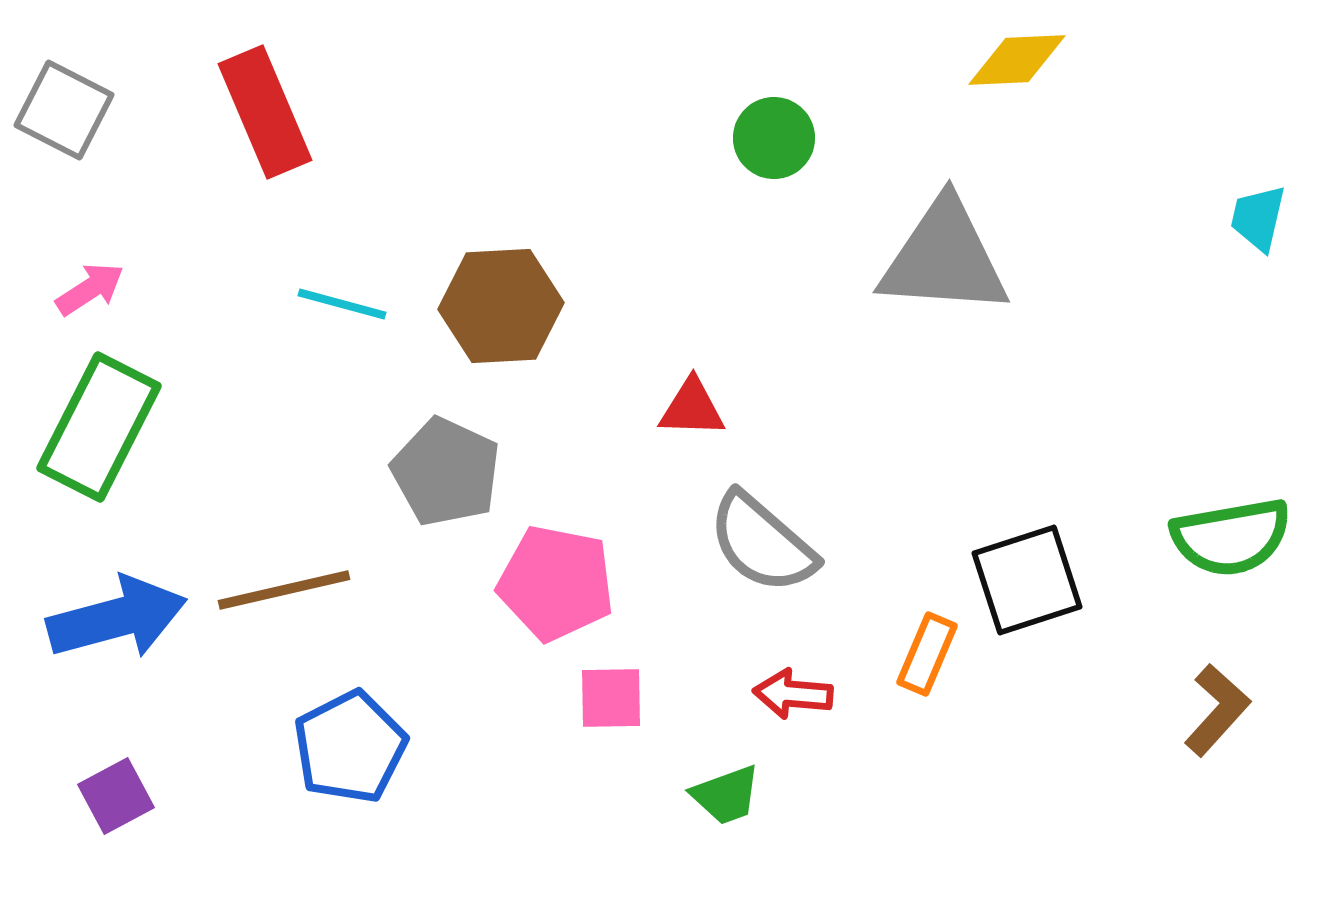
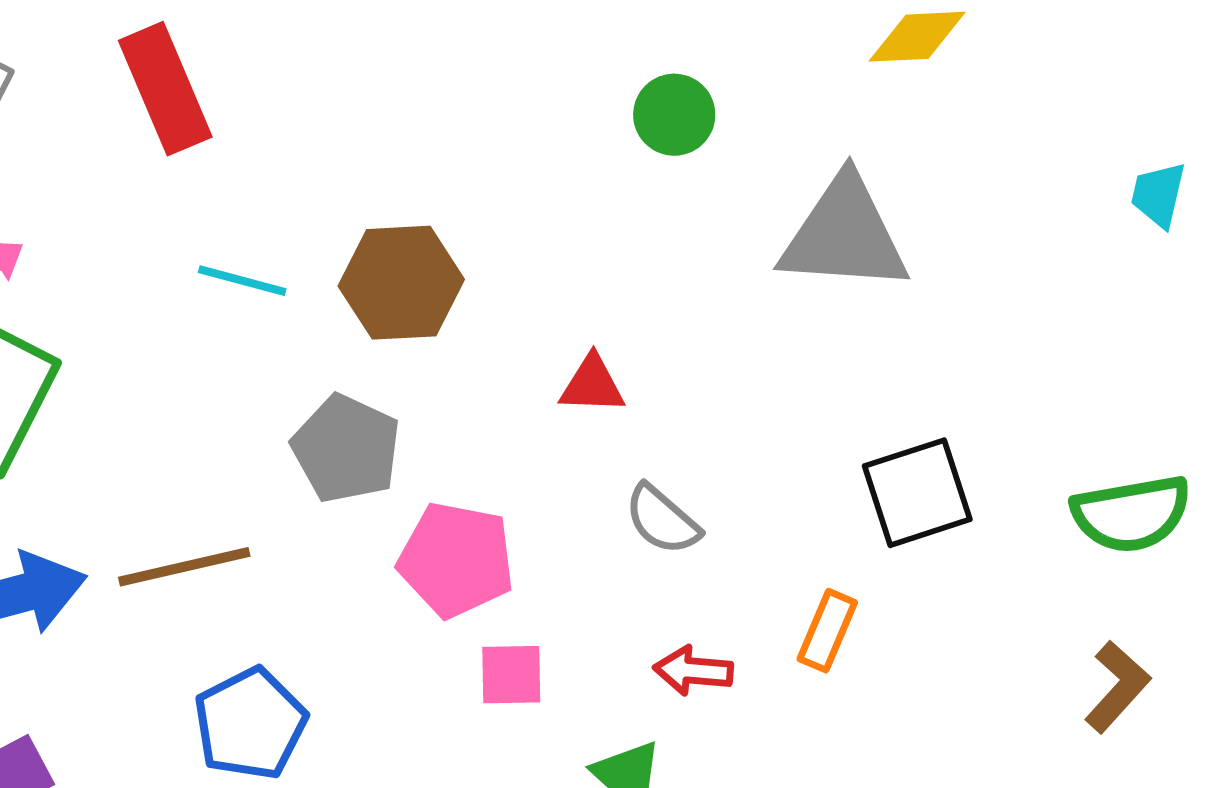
gray semicircle: (762, 543) -> (662, 520), size x0.7
black square: (1027, 580) -> (917, 493), moved

